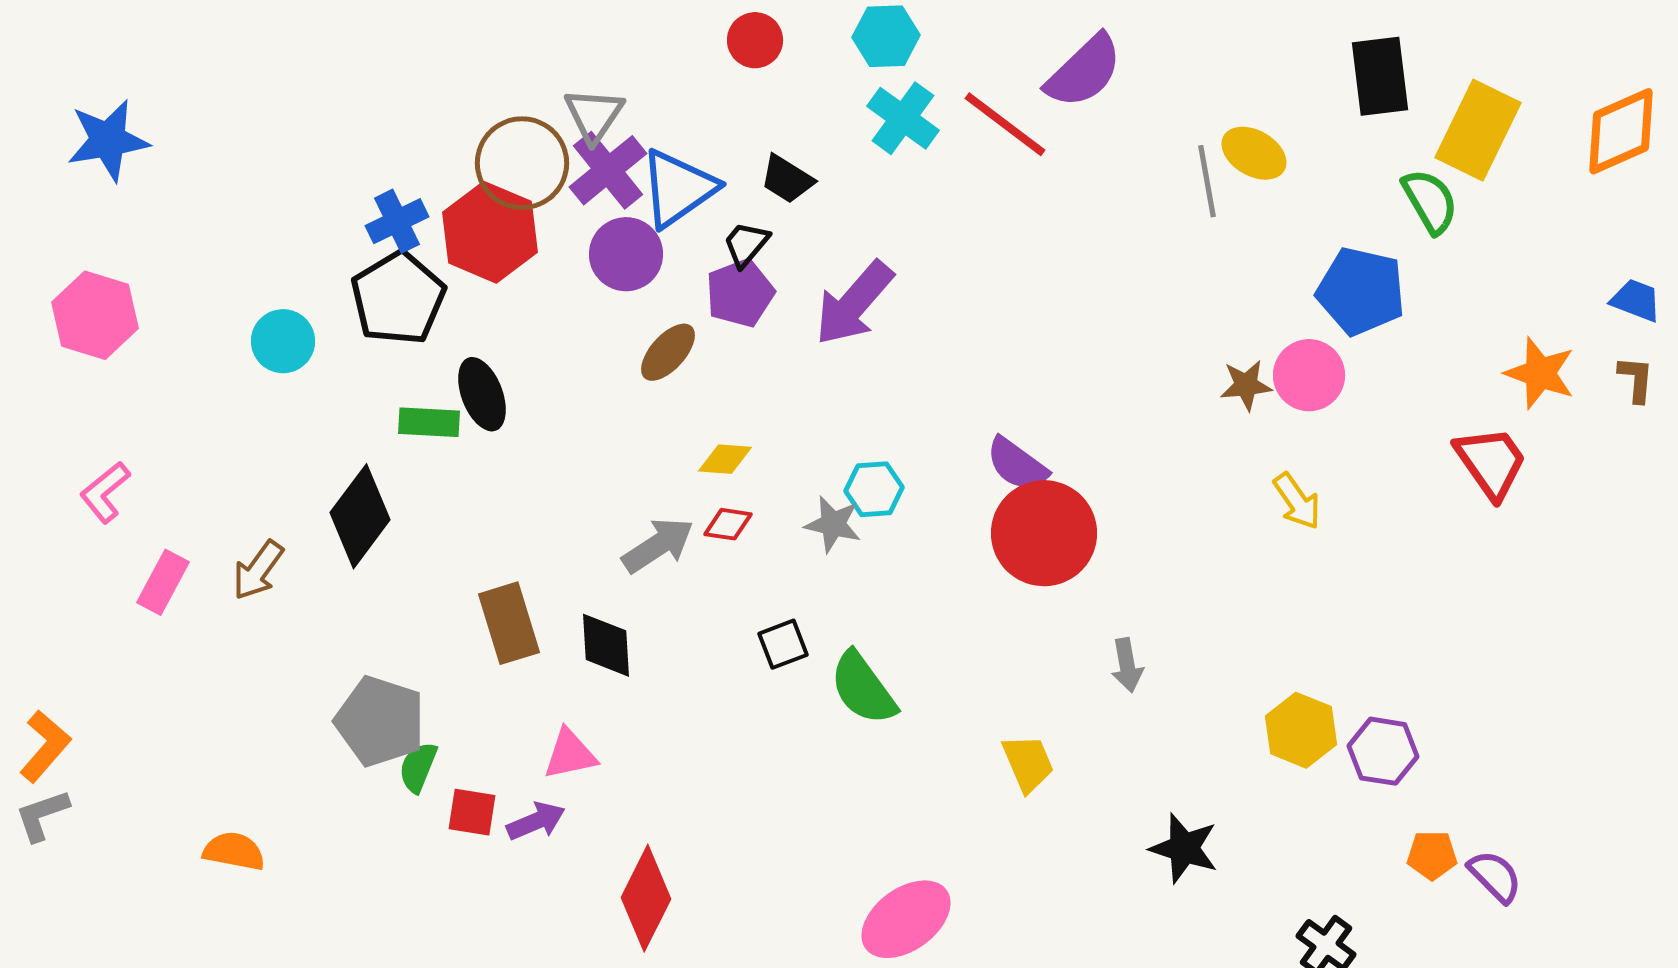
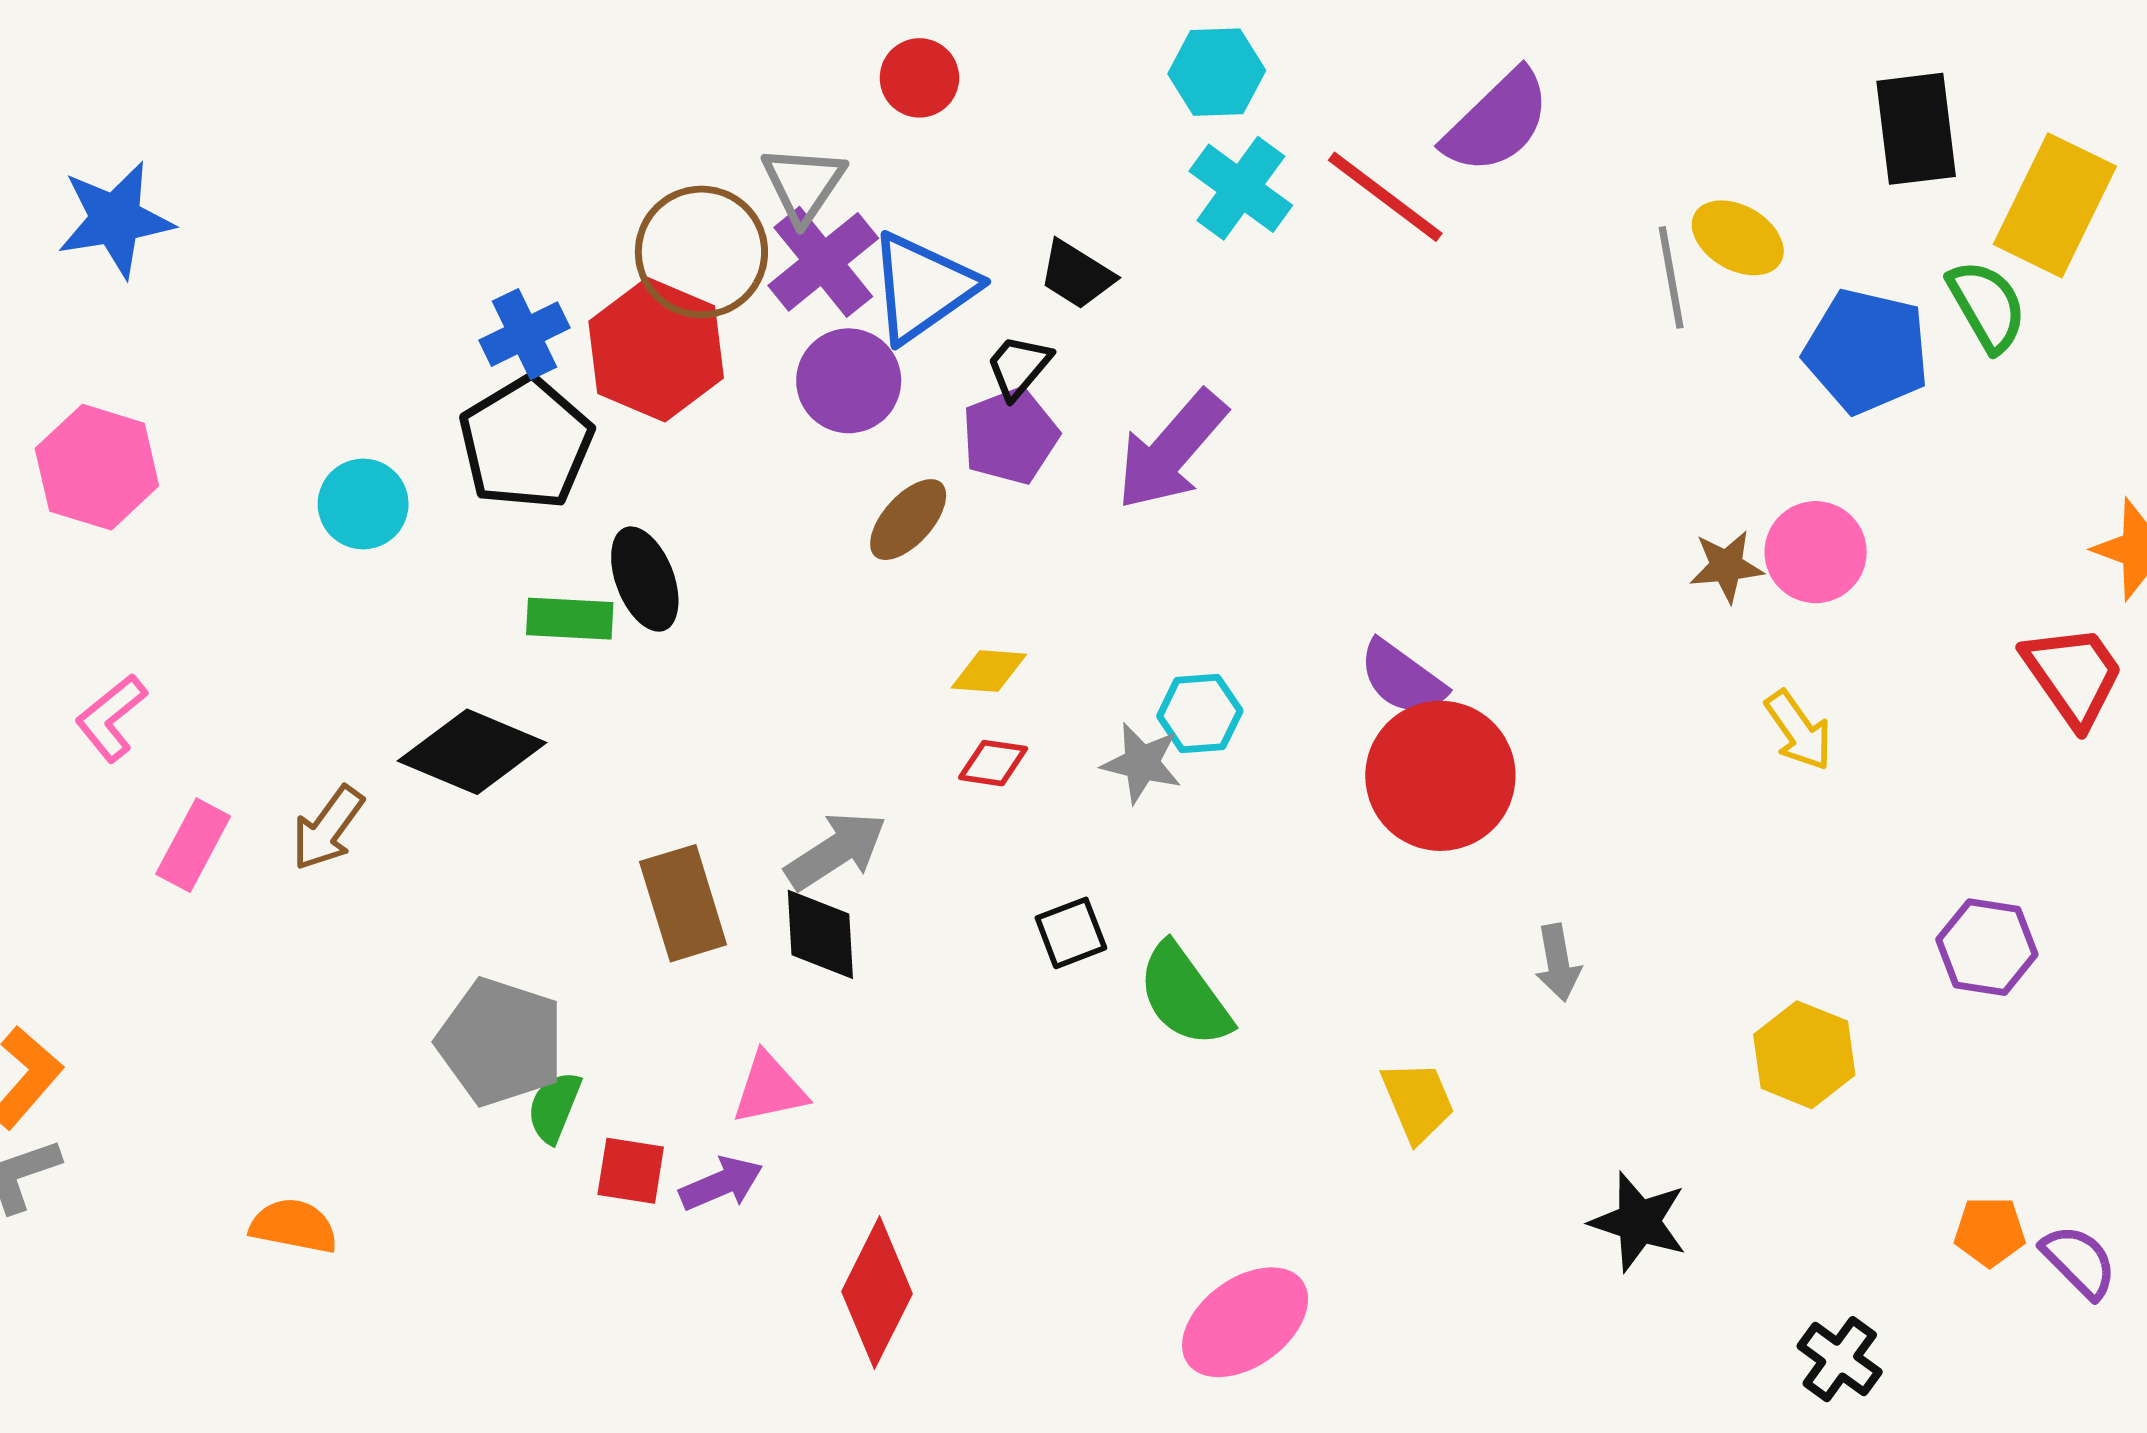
red circle: (755, 40) -> (919, 78), moved
blue pentagon: (1361, 291) -> (1867, 351), moved
black diamond: (360, 516) -> (472, 752), turned 76
gray arrow: (658, 545) -> (836, 851), moved
purple hexagon: (1383, 751) -> (1987, 947), moved

